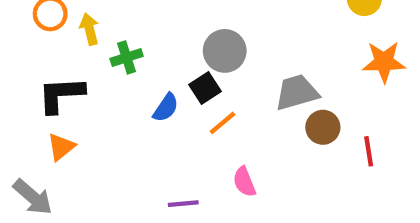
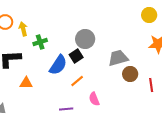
blue semicircle: (166, 108) -> (58, 65), size x1.5
orange line: (223, 123) -> (77, 81), moved
orange triangle: (61, 147) -> (26, 83), moved, turned 40

